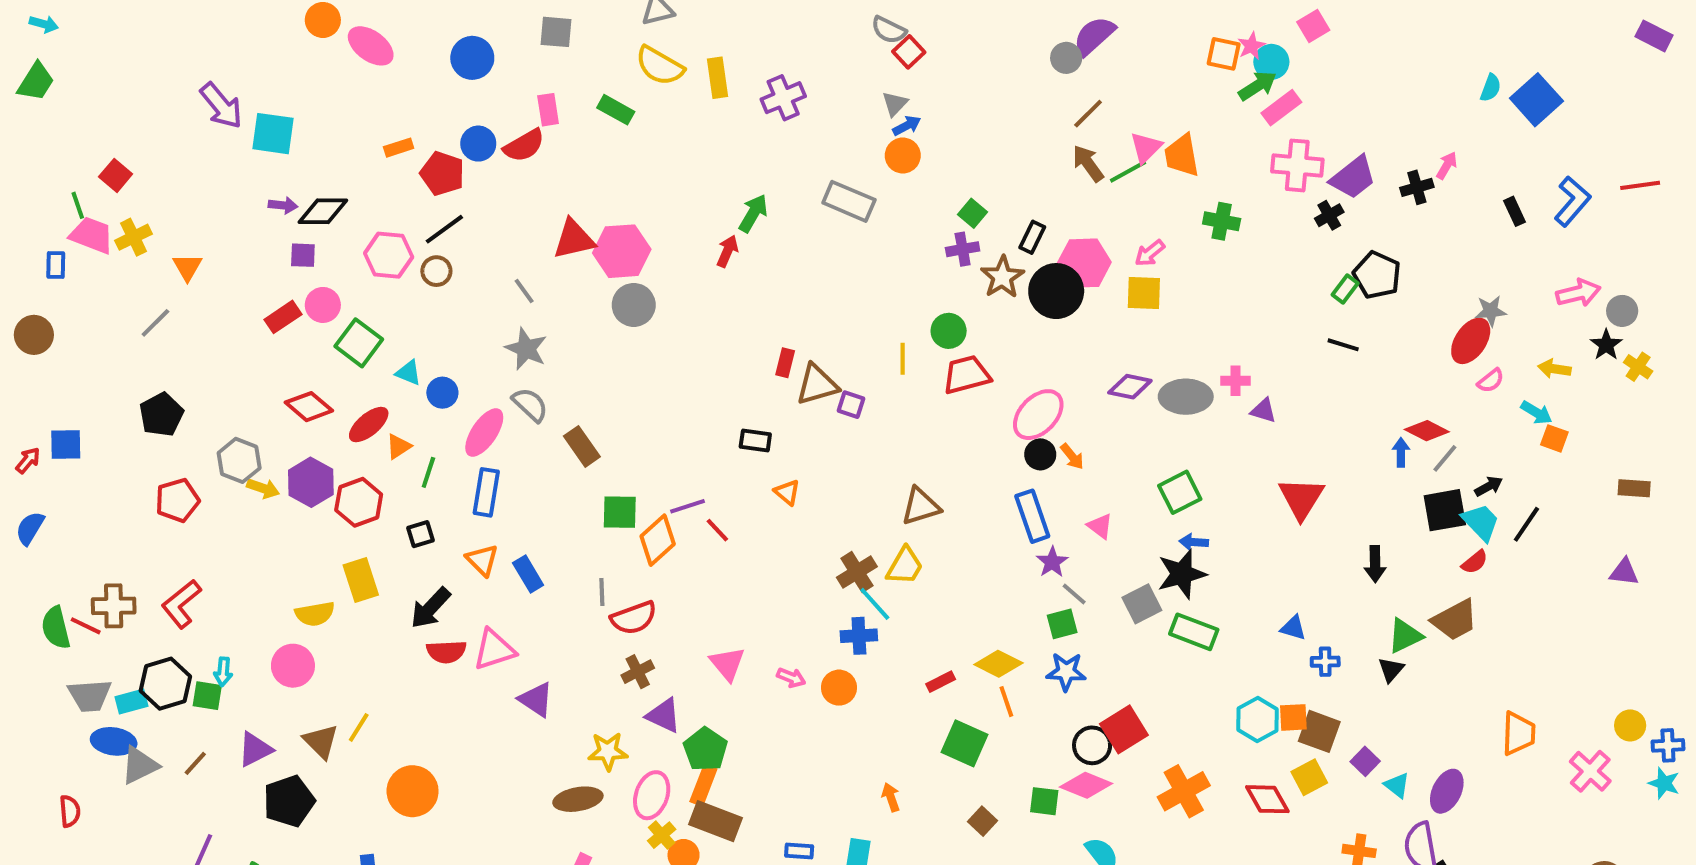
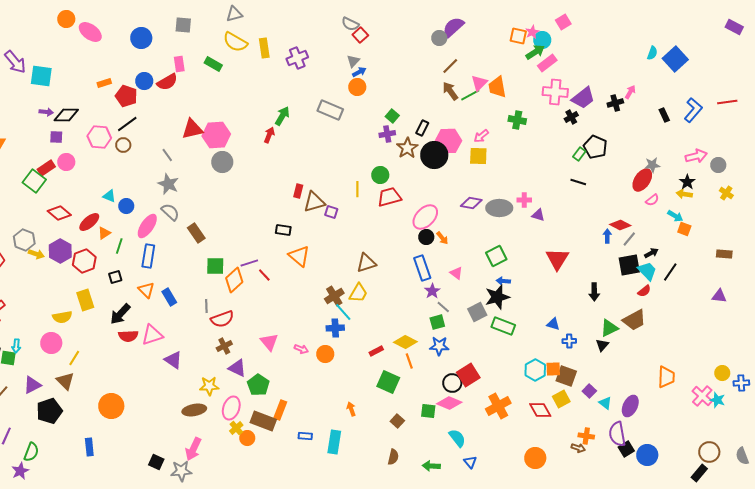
green square: (359, 343) -> (34, 181), moved
black star: (1606, 345) -> (687, 182), moved
orange triangle: (787, 492) -> (299, 256), size x1.6
yellow line: (359, 727) -> (74, 358), moved
cyan star: (1664, 783) -> (717, 400), moved
orange rectangle: (703, 785) -> (280, 410), moved

